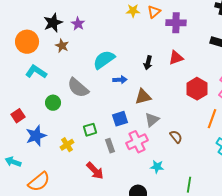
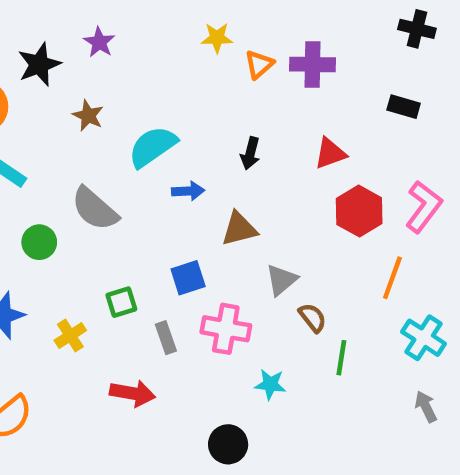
orange triangle: (154, 12) -> (259, 64), moved
purple star: (78, 24) -> (99, 42), moved
brown star: (62, 46) -> (88, 116), moved
red triangle: (176, 58) -> (330, 153), moved
gray triangle: (152, 120) -> (281, 280), moved
pink cross: (137, 142) -> (226, 329), turned 35
red arrow: (95, 171) -> (133, 393), turned -36
green line: (189, 185) -> (341, 358), moved

